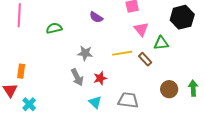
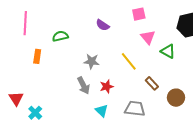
green triangle: (161, 43) -> (168, 51), turned 35
yellow line: (122, 53) -> (129, 61), turned 60
brown rectangle: (145, 59) -> (152, 83), moved
orange rectangle: (21, 71) -> (37, 56), moved

